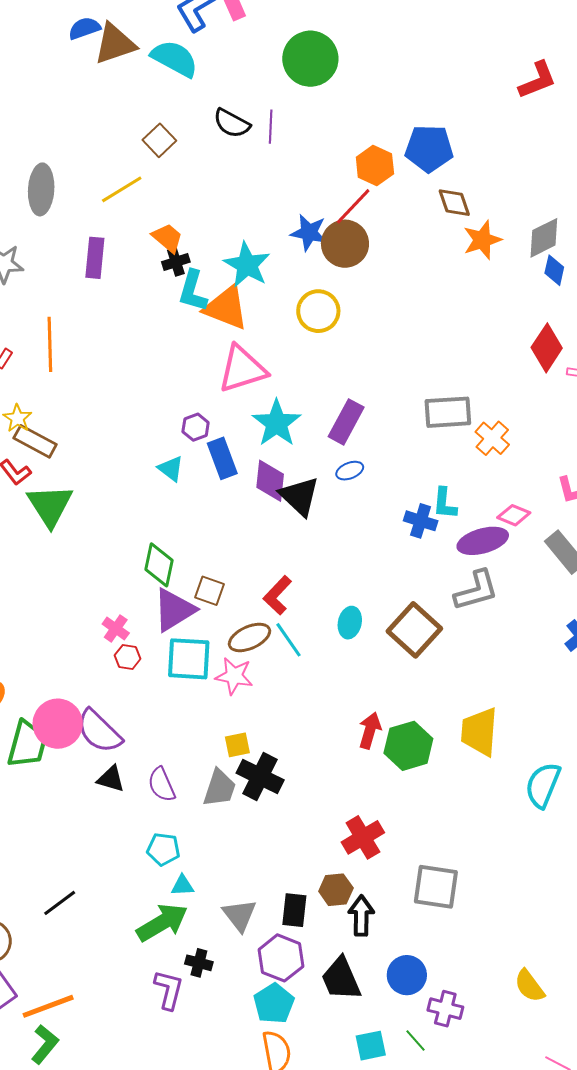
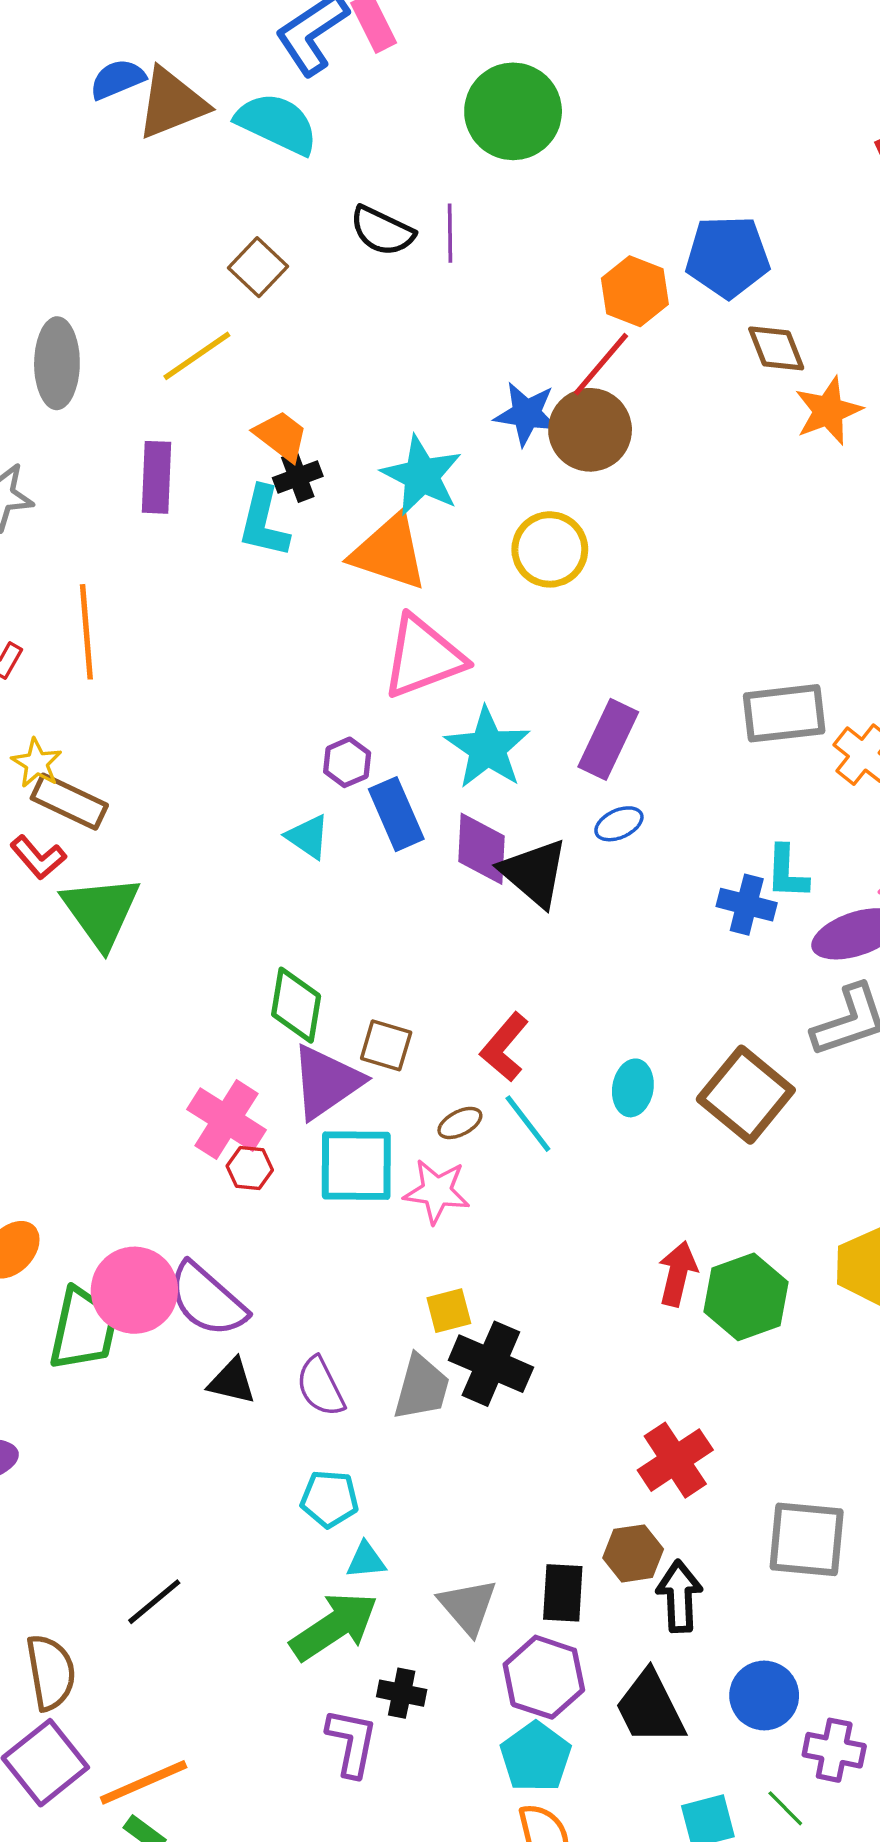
cyan L-shape: (193, 291) -> (264, 522), moved
pink cross: (116, 628) -> (226, 1120), size x1.6
brown ellipse: (249, 637) -> (460, 1123), size x0.6

